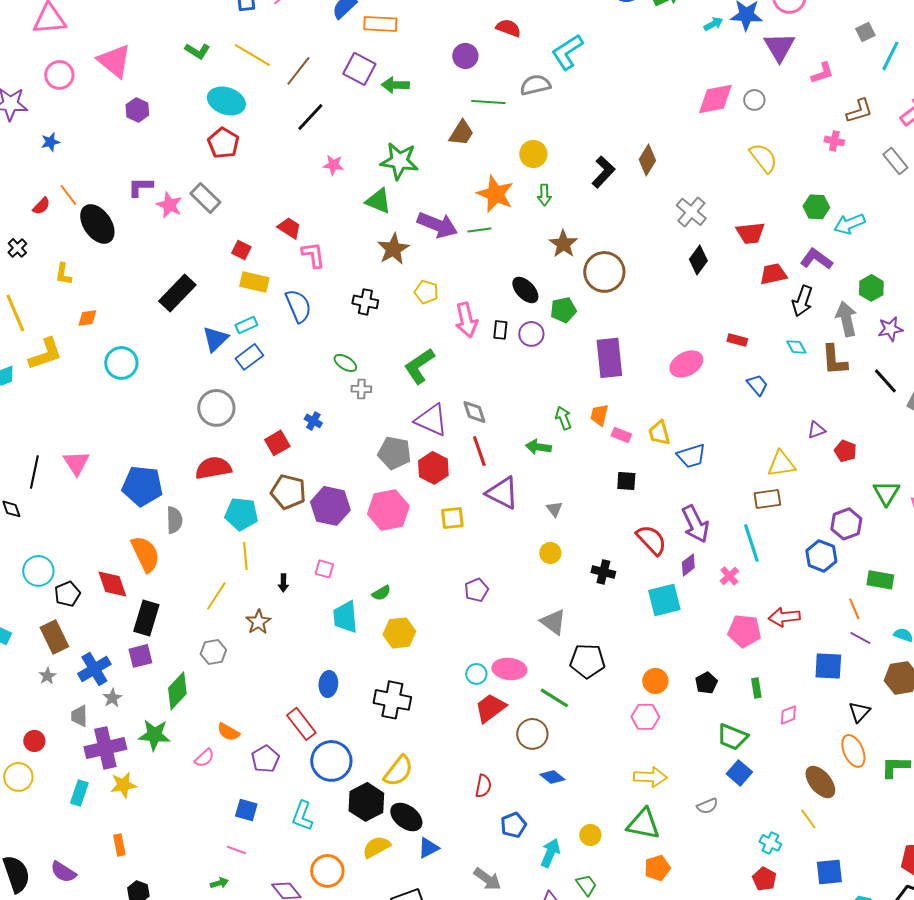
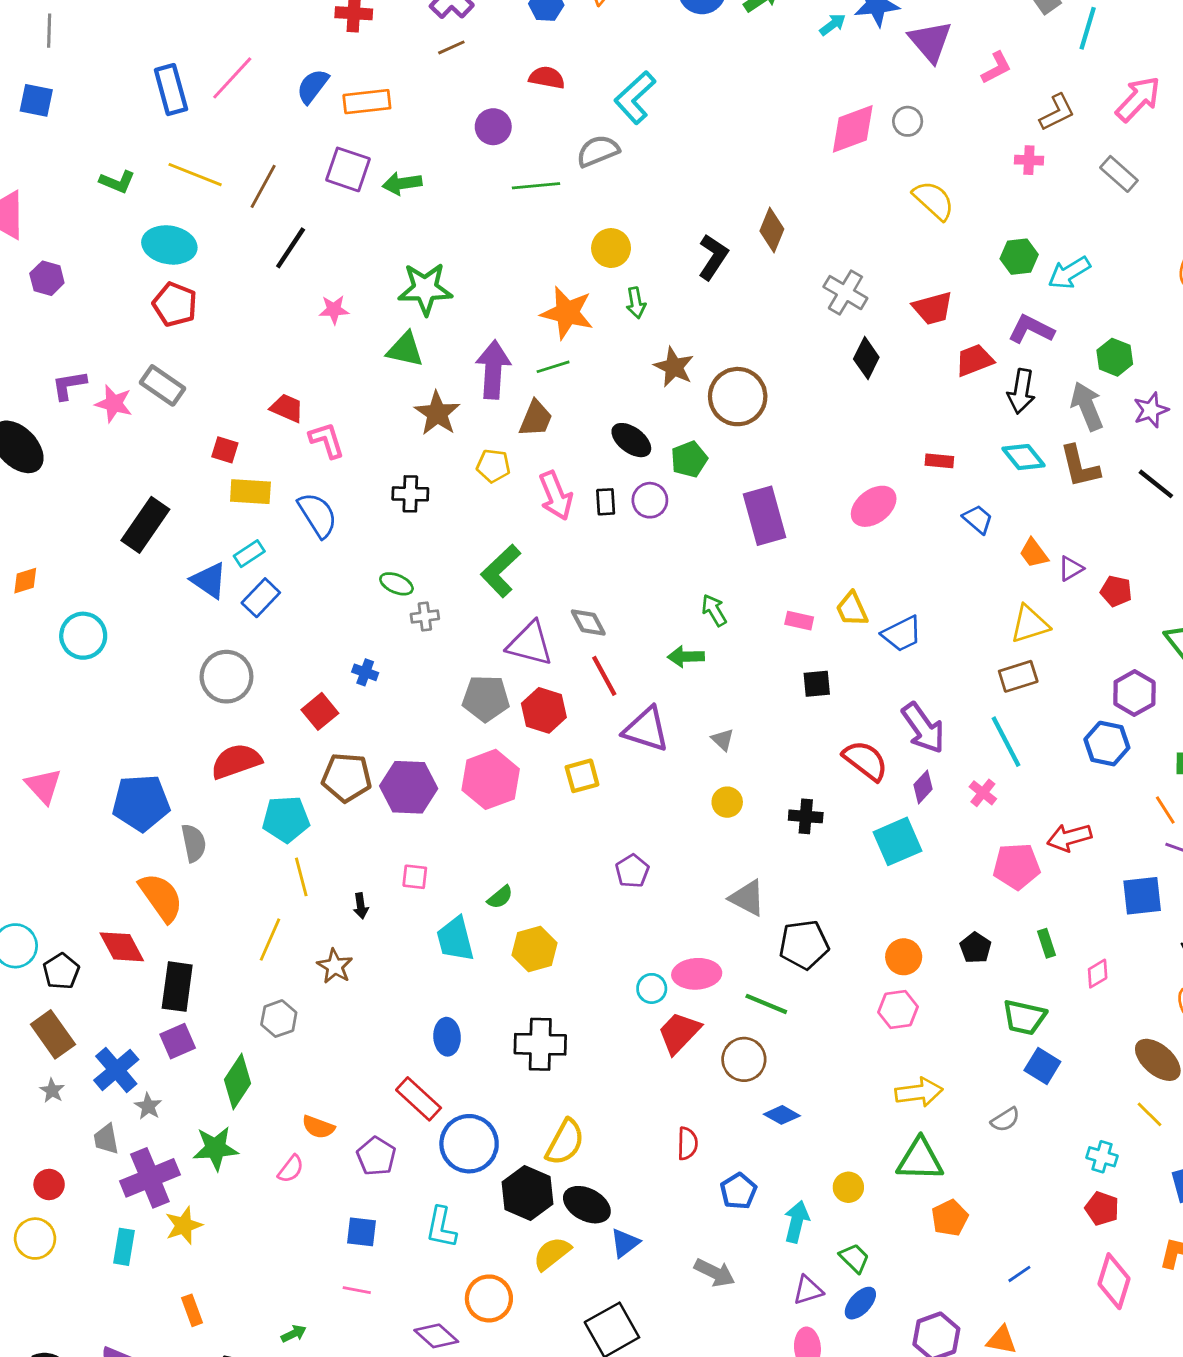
brown trapezoid: (461, 133) -> (536, 419), moved
purple arrow: (437, 225) -> (493, 370), turned -99
blue triangle: (215, 339) -> (209, 580), turned -32
cyan diamond: (796, 347) -> (1024, 457), size x1.4
orange trapezoid: (599, 415) -> (1034, 553), moved, turned -40
green arrow: (219, 883) -> (294, 1334), moved

